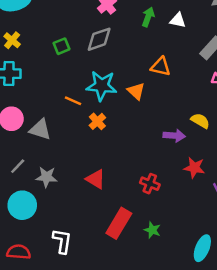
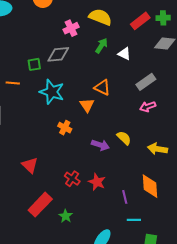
green square: (61, 46) -> (34, 64), moved
orange triangle: (136, 91) -> (87, 105), moved
orange line: (73, 101) -> (13, 83), moved, turned -32
orange cross: (97, 121) -> (65, 128), moved, turned -32
red star: (194, 168) -> (97, 182), moved

